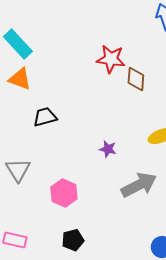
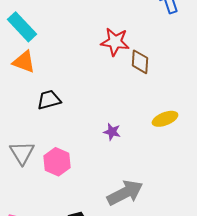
gray arrow: (139, 185) -> (125, 193), moved
pink hexagon: (64, 193) -> (57, 162), moved

